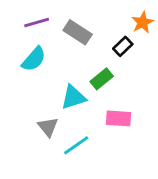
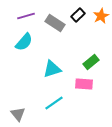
black rectangle: (123, 46) -> (78, 15), moved
green rectangle: (102, 79) -> (91, 62), moved
gray triangle: (48, 127) -> (18, 114), moved

